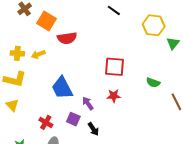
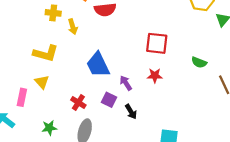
yellow cross: (17, 53) -> (53, 13), moved
yellow arrow: (38, 54) -> (73, 27), turned -88

